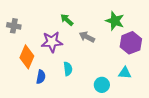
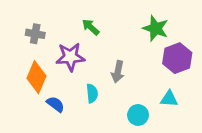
gray cross: (14, 26) -> (35, 34), moved
gray arrow: (87, 37) -> (118, 72), moved, turned -105
blue semicircle: (41, 77) -> (55, 104), turned -64

